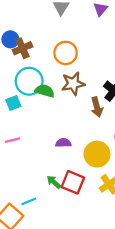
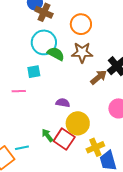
brown cross: (22, 48) -> (44, 12), turned 36
cyan square: (13, 103) -> (34, 72), moved
brown arrow: (97, 107) -> (99, 77), turned -126
yellow circle: (97, 154) -> (78, 123), moved

